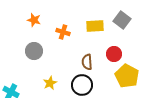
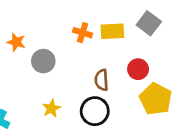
orange star: (34, 20) -> (16, 42), moved
orange cross: (63, 32) -> (83, 33), moved
gray circle: (34, 51) -> (43, 61), moved

